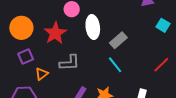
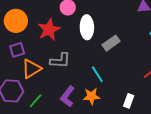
cyan line: (115, 65) -> (97, 74), moved
orange triangle: (42, 74) -> (31, 69), size x1.5

